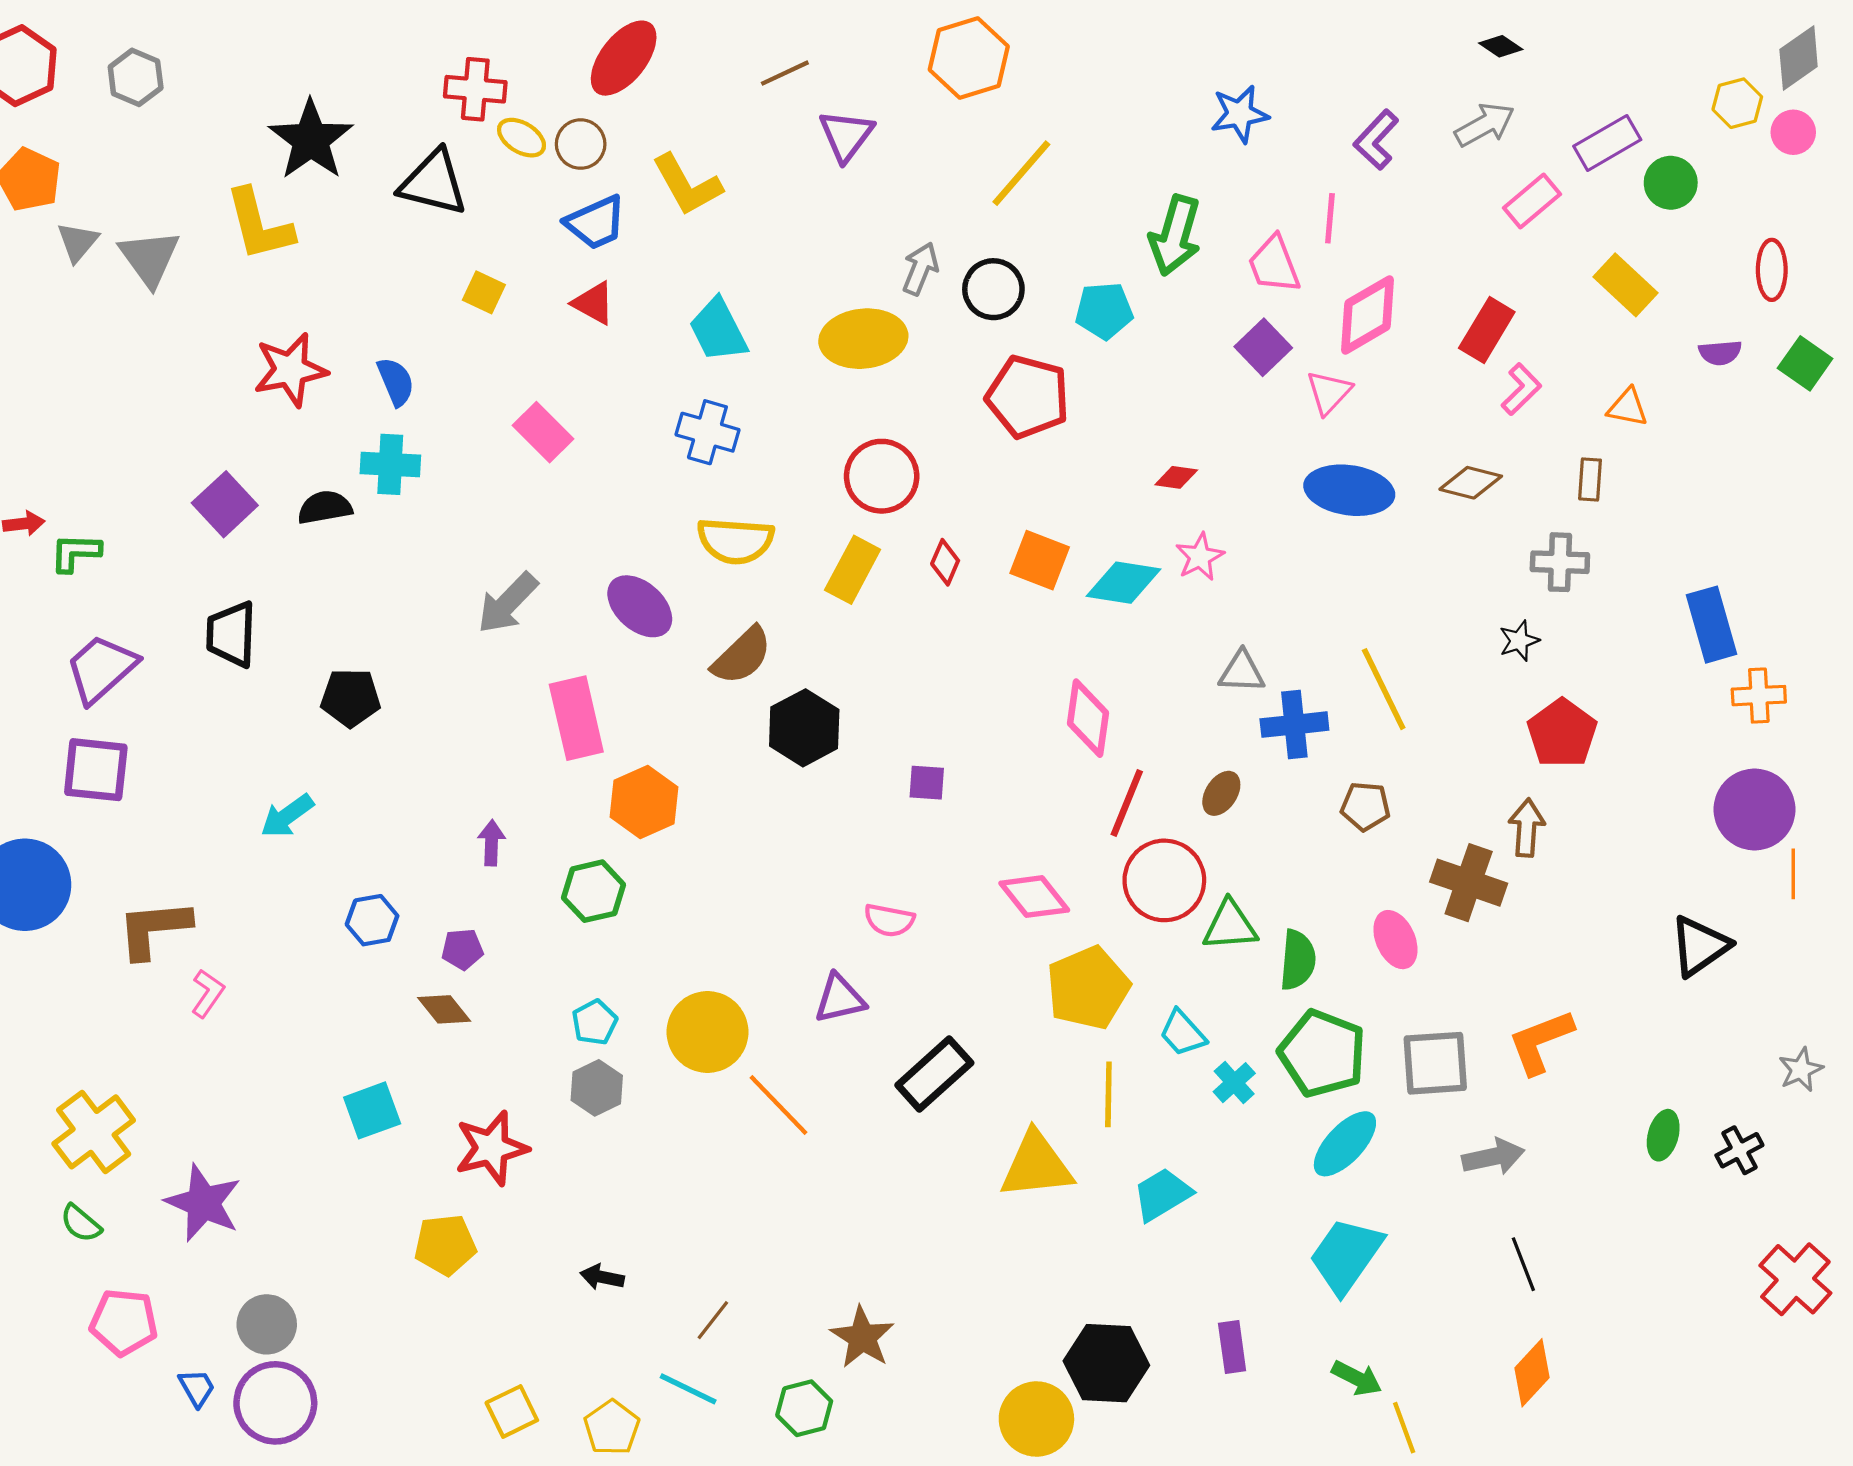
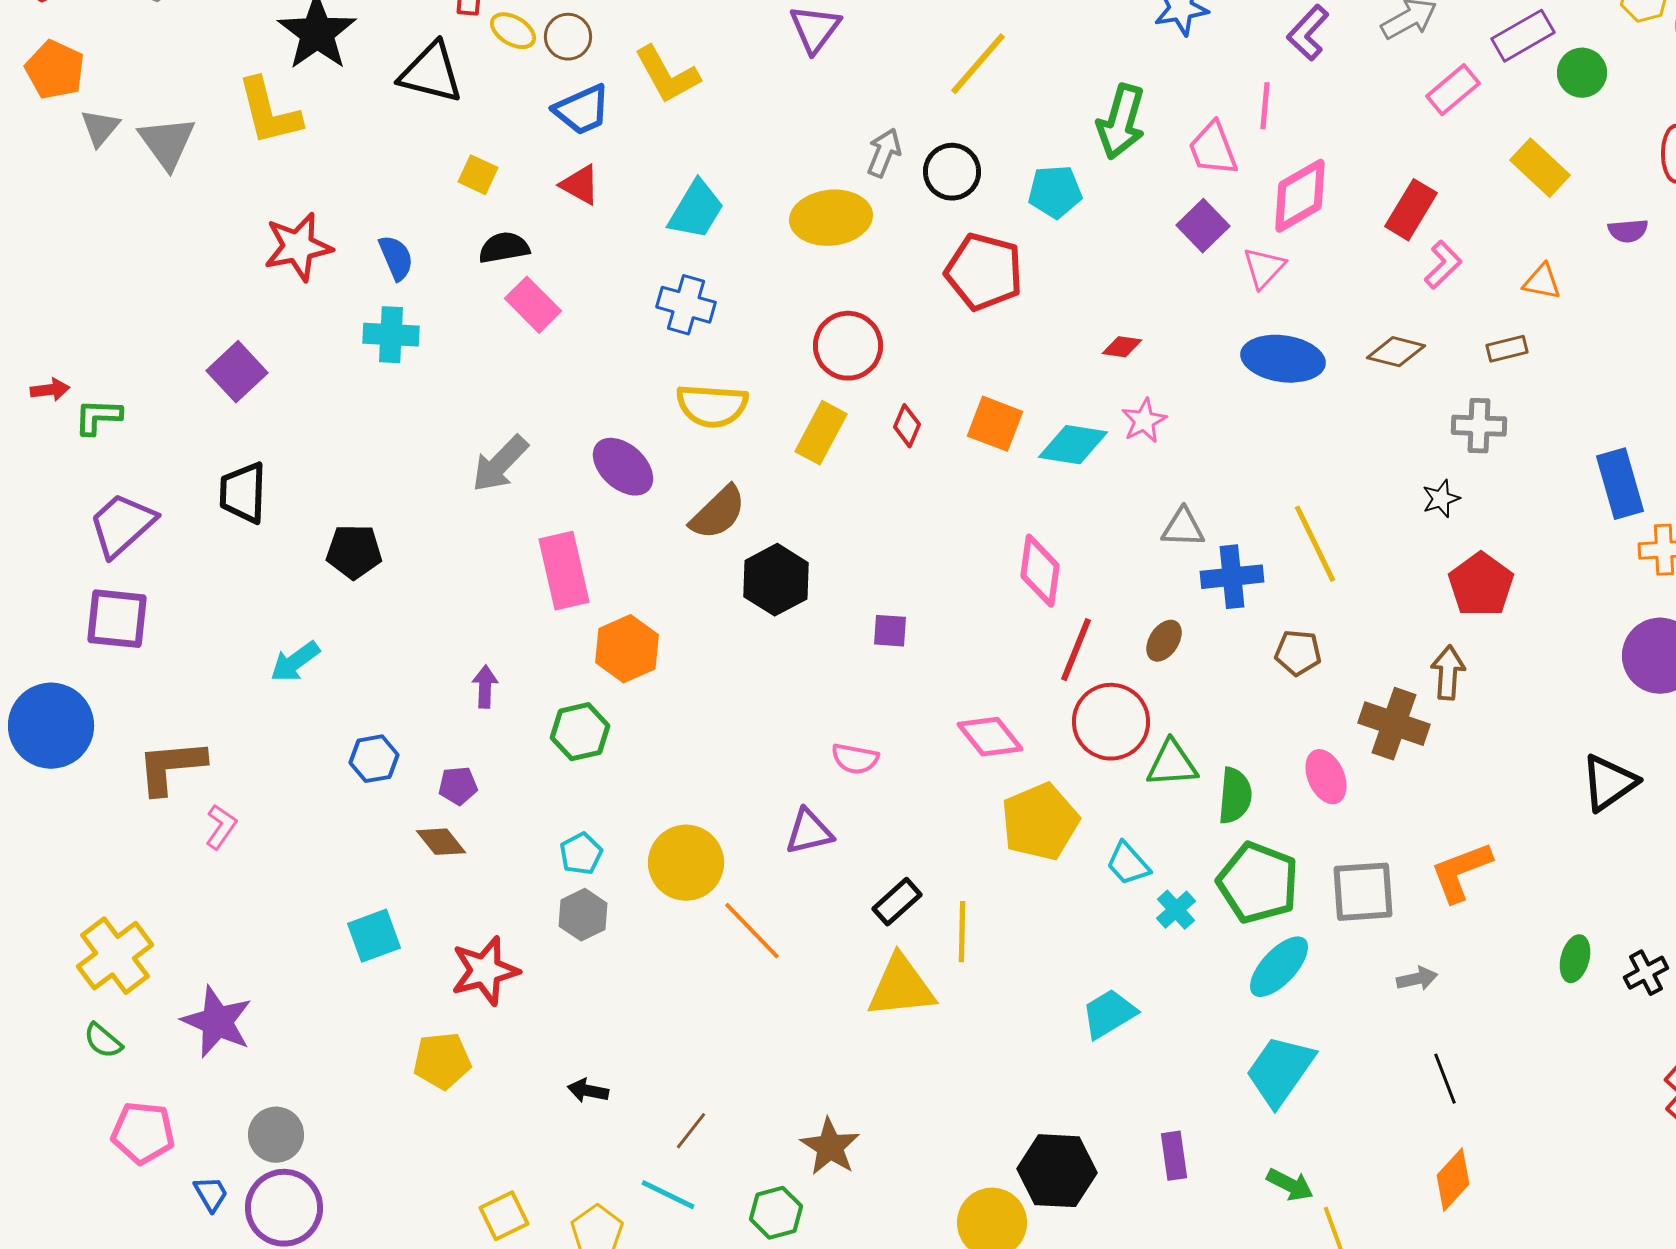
cyan trapezoid: (718, 330) -> (696, 210), turned -122
brown rectangle: (1590, 479) -> (1507, 349), turned 72
black semicircle: (325, 507) -> (504, 248), moved
black rectangle: (934, 1074) -> (897, 902), size x0.7
yellow line: (1108, 1094) -> (962, 932), moved
gray arrow: (1493, 1157) -> (1417, 979), size x0.7
yellow triangle: (1036, 1165) -> (901, 987), moved

